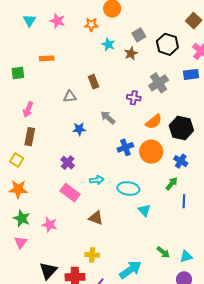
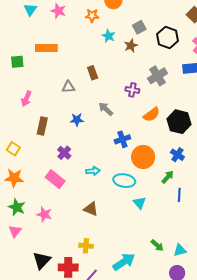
orange rectangle: (47, 58) -> (46, 48), size x1.5
brown rectangle: (30, 137) -> (42, 126), moved
orange circle: (151, 152) -> (143, 157), moved
pink rectangle: (70, 193) -> (55, 179), moved

